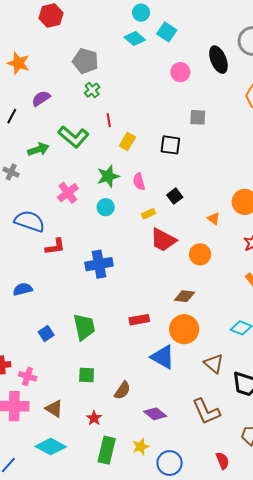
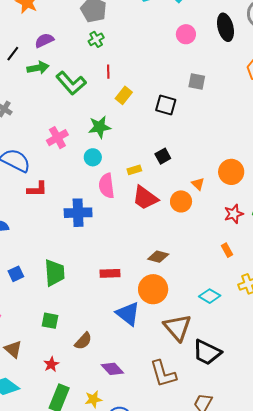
green arrow: (38, 149) -> (38, 68), moved
pink semicircle: (139, 182) -> (107, 186), moved, size x1.4
orange circle: (200, 254) -> (181, 201), moved
brown triangle: (214, 364) -> (177, 327), size x1.4

